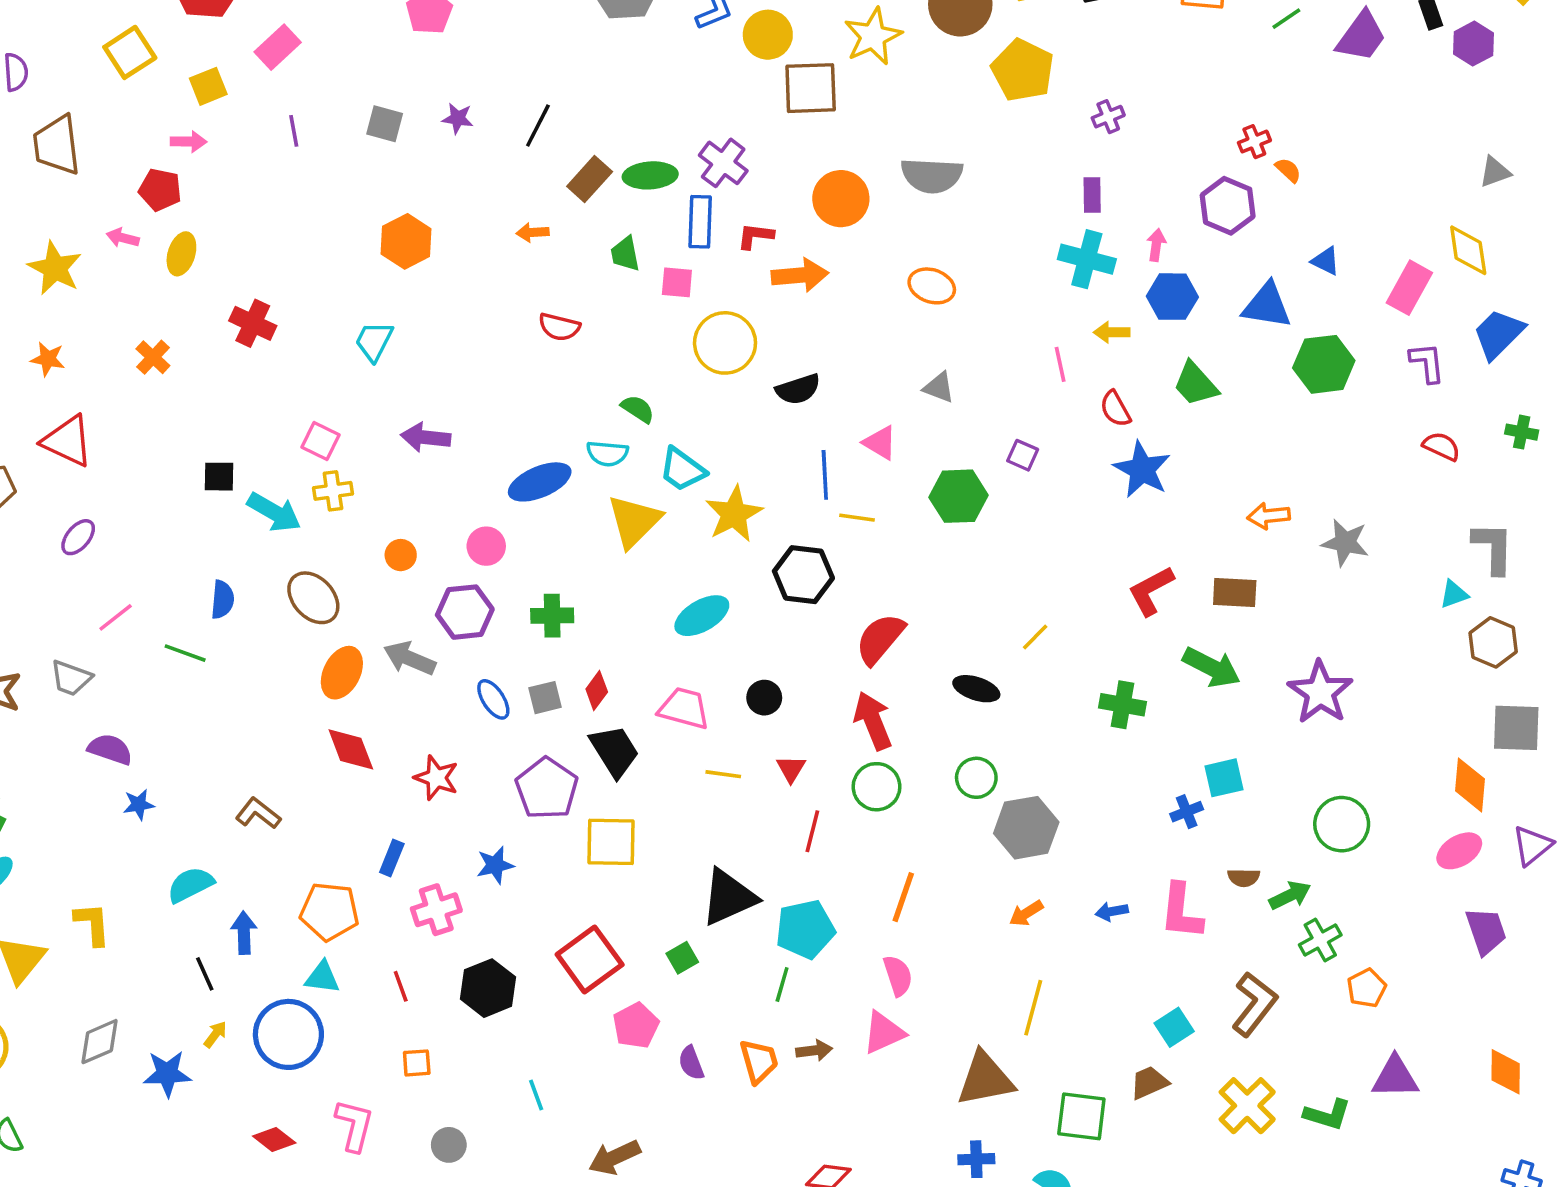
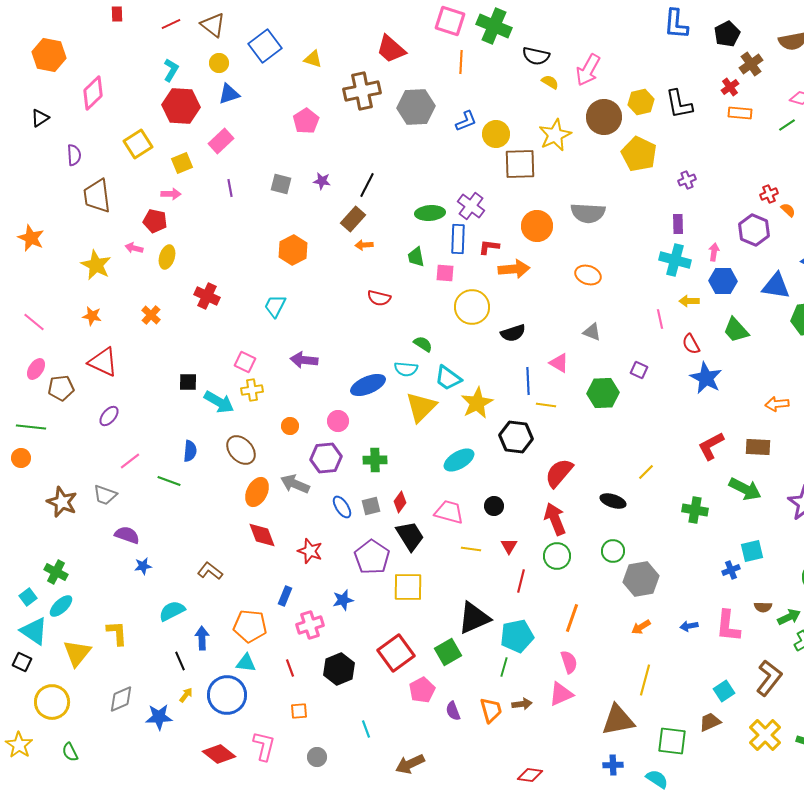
brown rectangle: (590, 179) -> (353, 219), moved
green square: (682, 958) -> (448, 652), size x1.5
red diamond: (274, 1140) -> (219, 754), size x1.4

